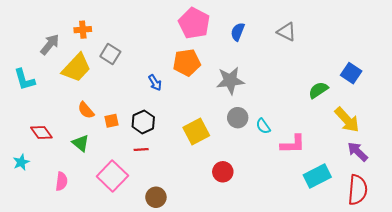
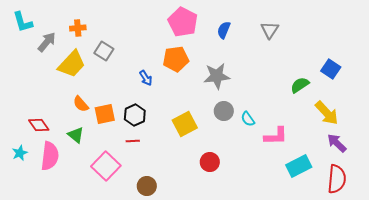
gray triangle: (286, 32) -> (270, 30), turned 36
cyan L-shape: (24, 79) -> (23, 22), moved
orange square: (111, 121) -> (105, 114), size x1.5
pink semicircle: (62, 181) -> (50, 156), moved, size x1.6

